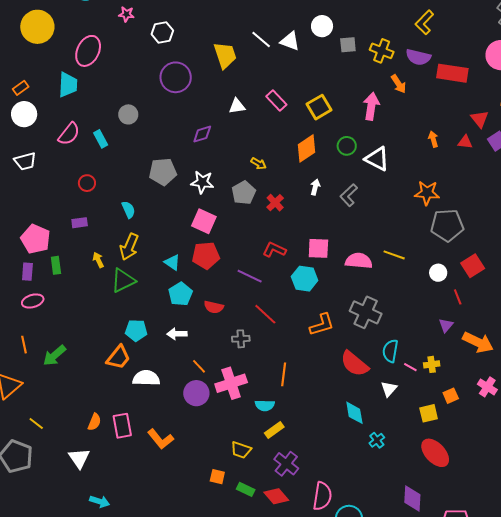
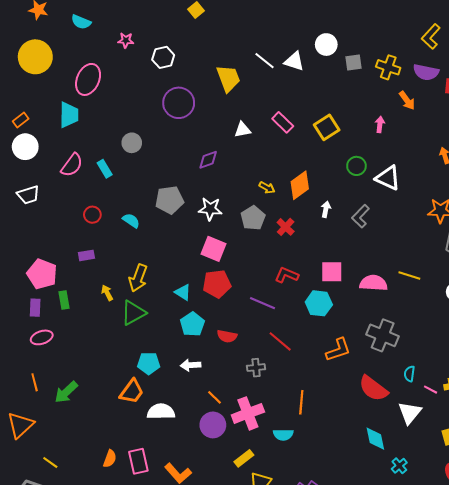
pink arrow: (371, 106) -> (380, 124), size x0.6
orange diamond: (307, 148) -> (300, 185), moved
cyan semicircle: (128, 210) -> (131, 221), moved, turned -30
cyan semicircle: (390, 351) -> (409, 374), size x0.7
white triangle: (389, 389) -> (410, 413), size x1.4
yellow rectangle: (274, 430) -> (244, 458), moved

